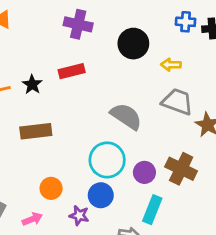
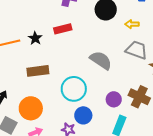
cyan circle: (107, 160) -> (74, 89), moved
orange circle: (51, 188) -> (31, 108), moved, size x1.5

